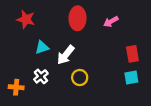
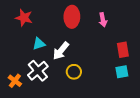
pink arrow: (111, 22) -> (103, 20), turned -72
white cross: (41, 76) -> (38, 71), size x1.5
orange cross: (16, 87) -> (15, 81), turned 32

